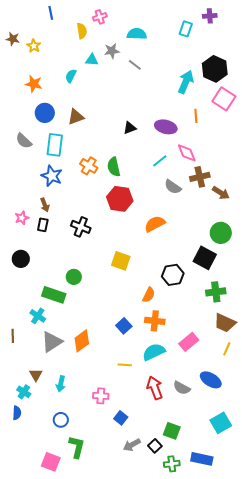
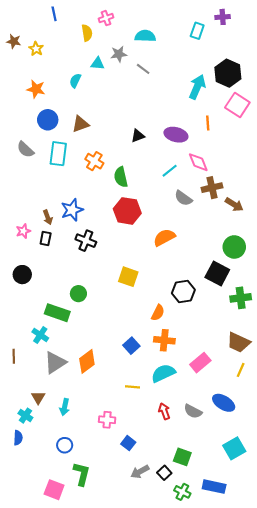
orange cross: (89, 166) -> (94, 161), moved
blue star: (52, 176) -> (72, 210), moved, turned 30
green cross: (216, 292) -> (241, 298), moved
red arrow: (155, 388) -> (164, 411), size x0.7
green cross: (172, 464) -> (182, 492), turned 35

